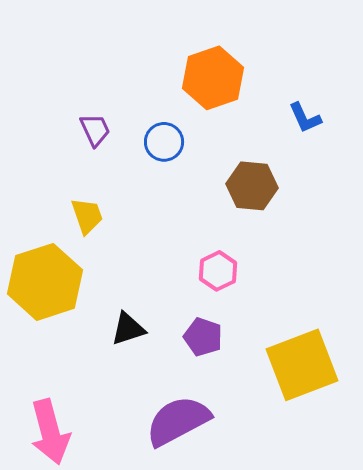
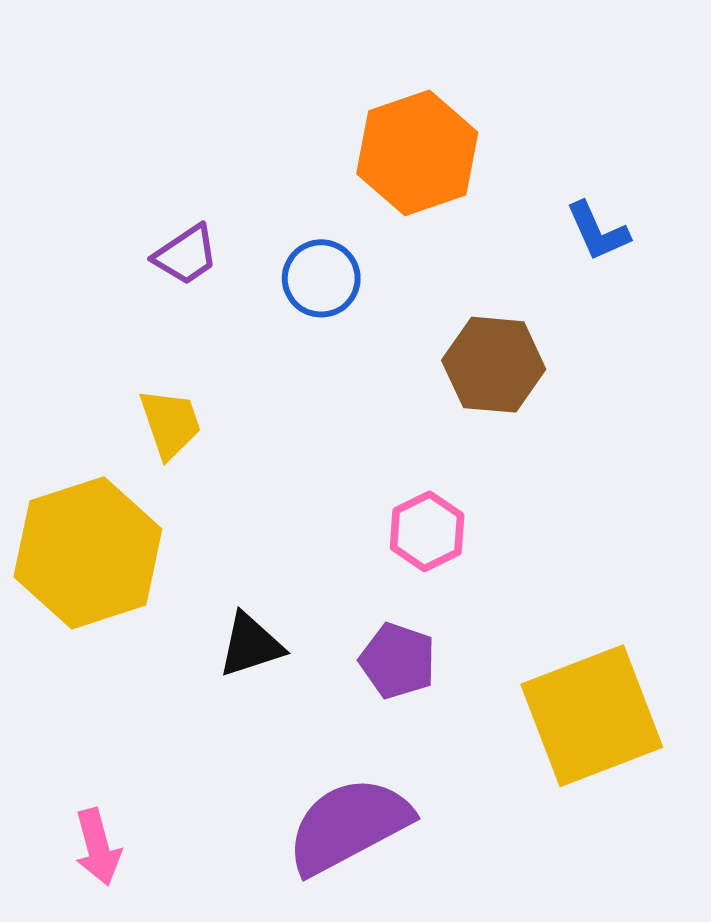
purple trapezoid: (95, 130) -> (186, 255), turned 81
pink arrow: (50, 432) -> (98, 847), size x0.6

